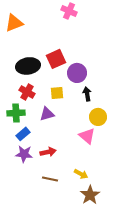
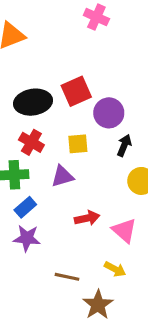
black arrow: (87, 94) -> (124, 145), turned 32
pink triangle: (87, 136) -> (124, 230), moved
red arrow: (48, 152) -> (87, 218), moved
brown star: (90, 195) -> (98, 305), moved

